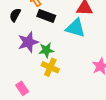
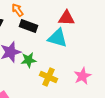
yellow cross: (50, 67) -> (48, 77), moved

